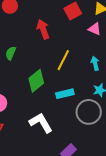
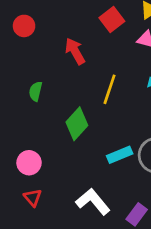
cyan rectangle: (65, 94) -> (120, 155), moved
white L-shape: (41, 123) -> (93, 202), moved

